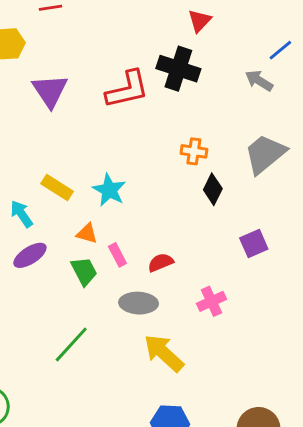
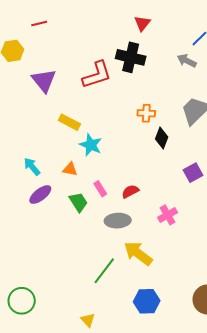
yellow rectangle: (57, 187) -> (69, 122), moved
orange triangle: (87, 234) -> (70, 169), moved
green line: (71, 344) -> (104, 271), moved

